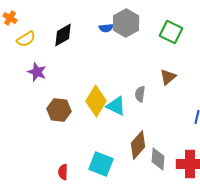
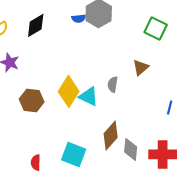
green square: (171, 32) -> (156, 28), moved

